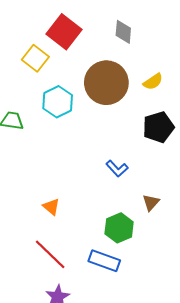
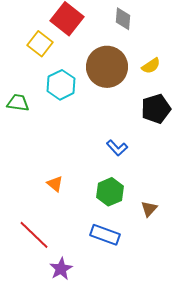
brown triangle: (151, 202) -> (149, 209), moved
green hexagon: (119, 228) -> (110, 192), moved
red line: (50, 254) -> (34, 235), moved

